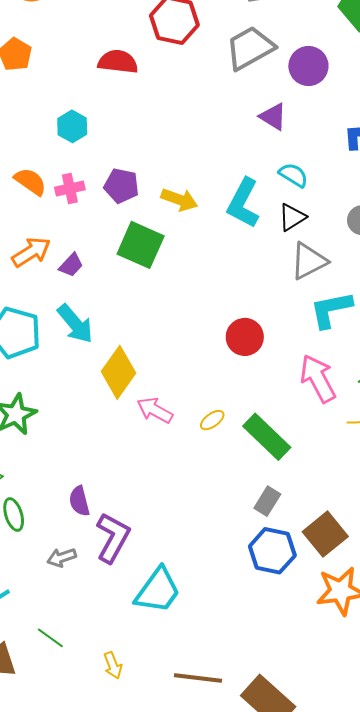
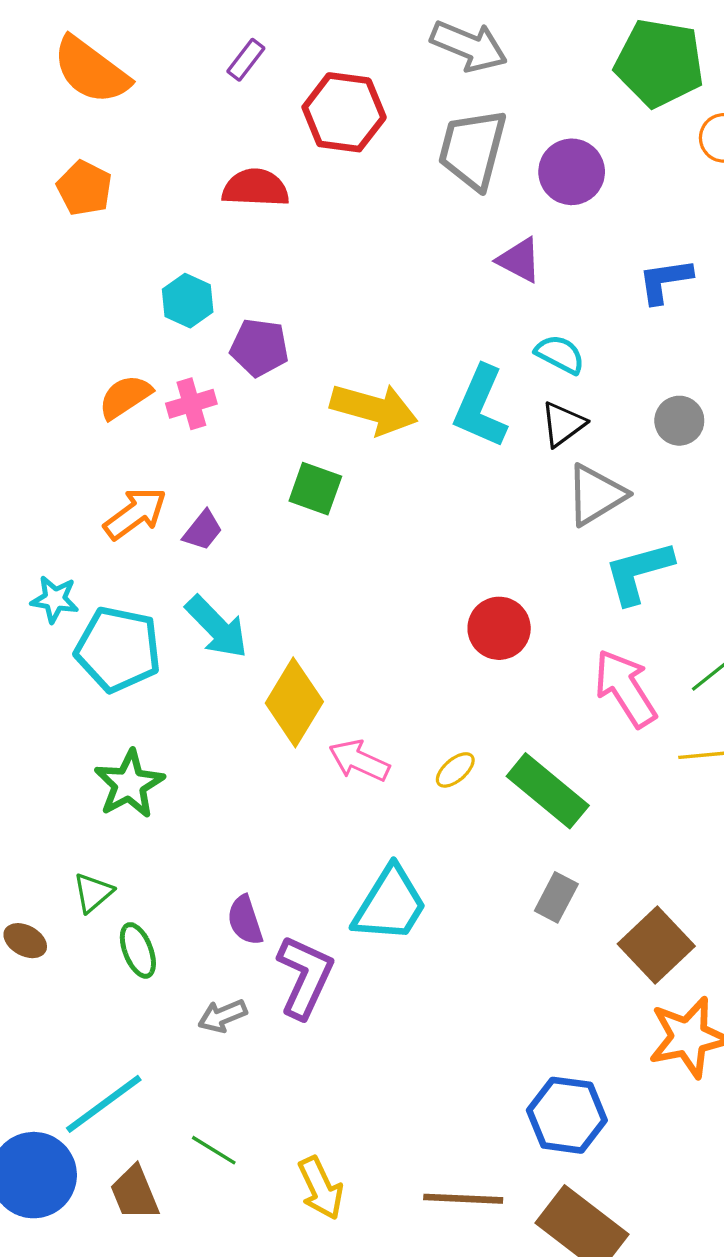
gray trapezoid: (250, 48) -> (473, 149), turned -42
orange semicircle: (30, 181) -> (125, 397), turned -64
purple pentagon: (121, 186) -> (259, 347), moved
yellow arrow: (179, 200) -> (374, 409), size x1.4
green square: (141, 245) -> (315, 489), size x0.7
blue hexagon: (272, 551) -> (567, 1115), moved
cyan trapezoid: (158, 590) -> (390, 904), moved
yellow arrow: (113, 665) -> (321, 1188), size x1.4

